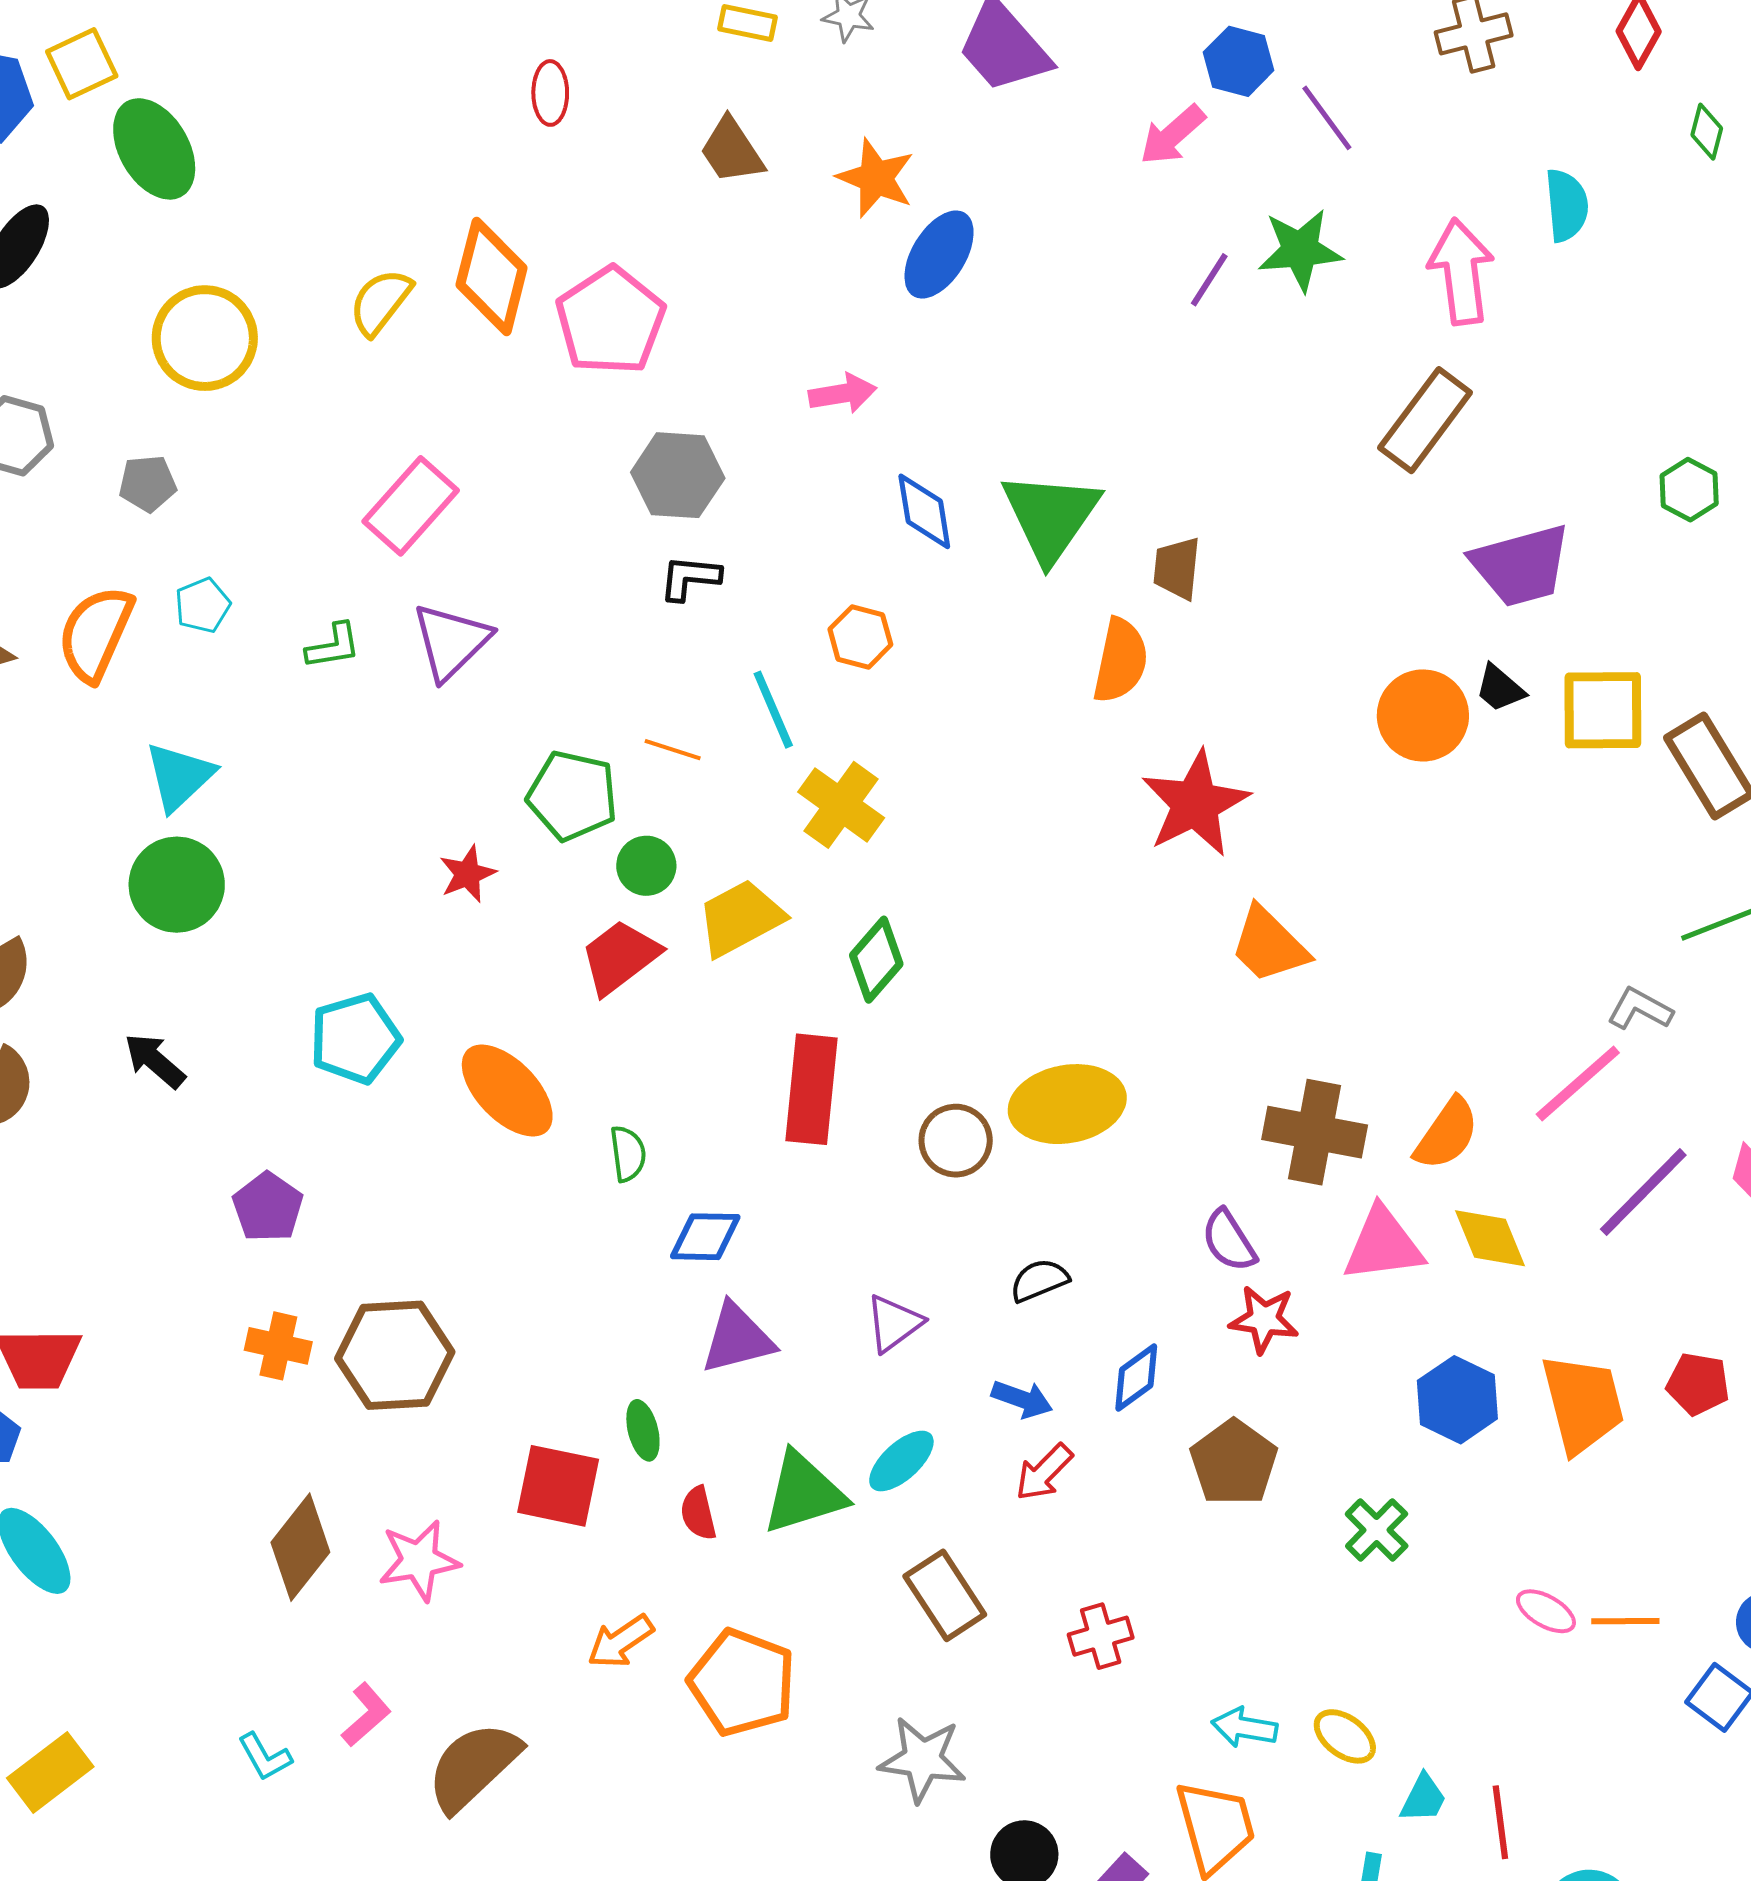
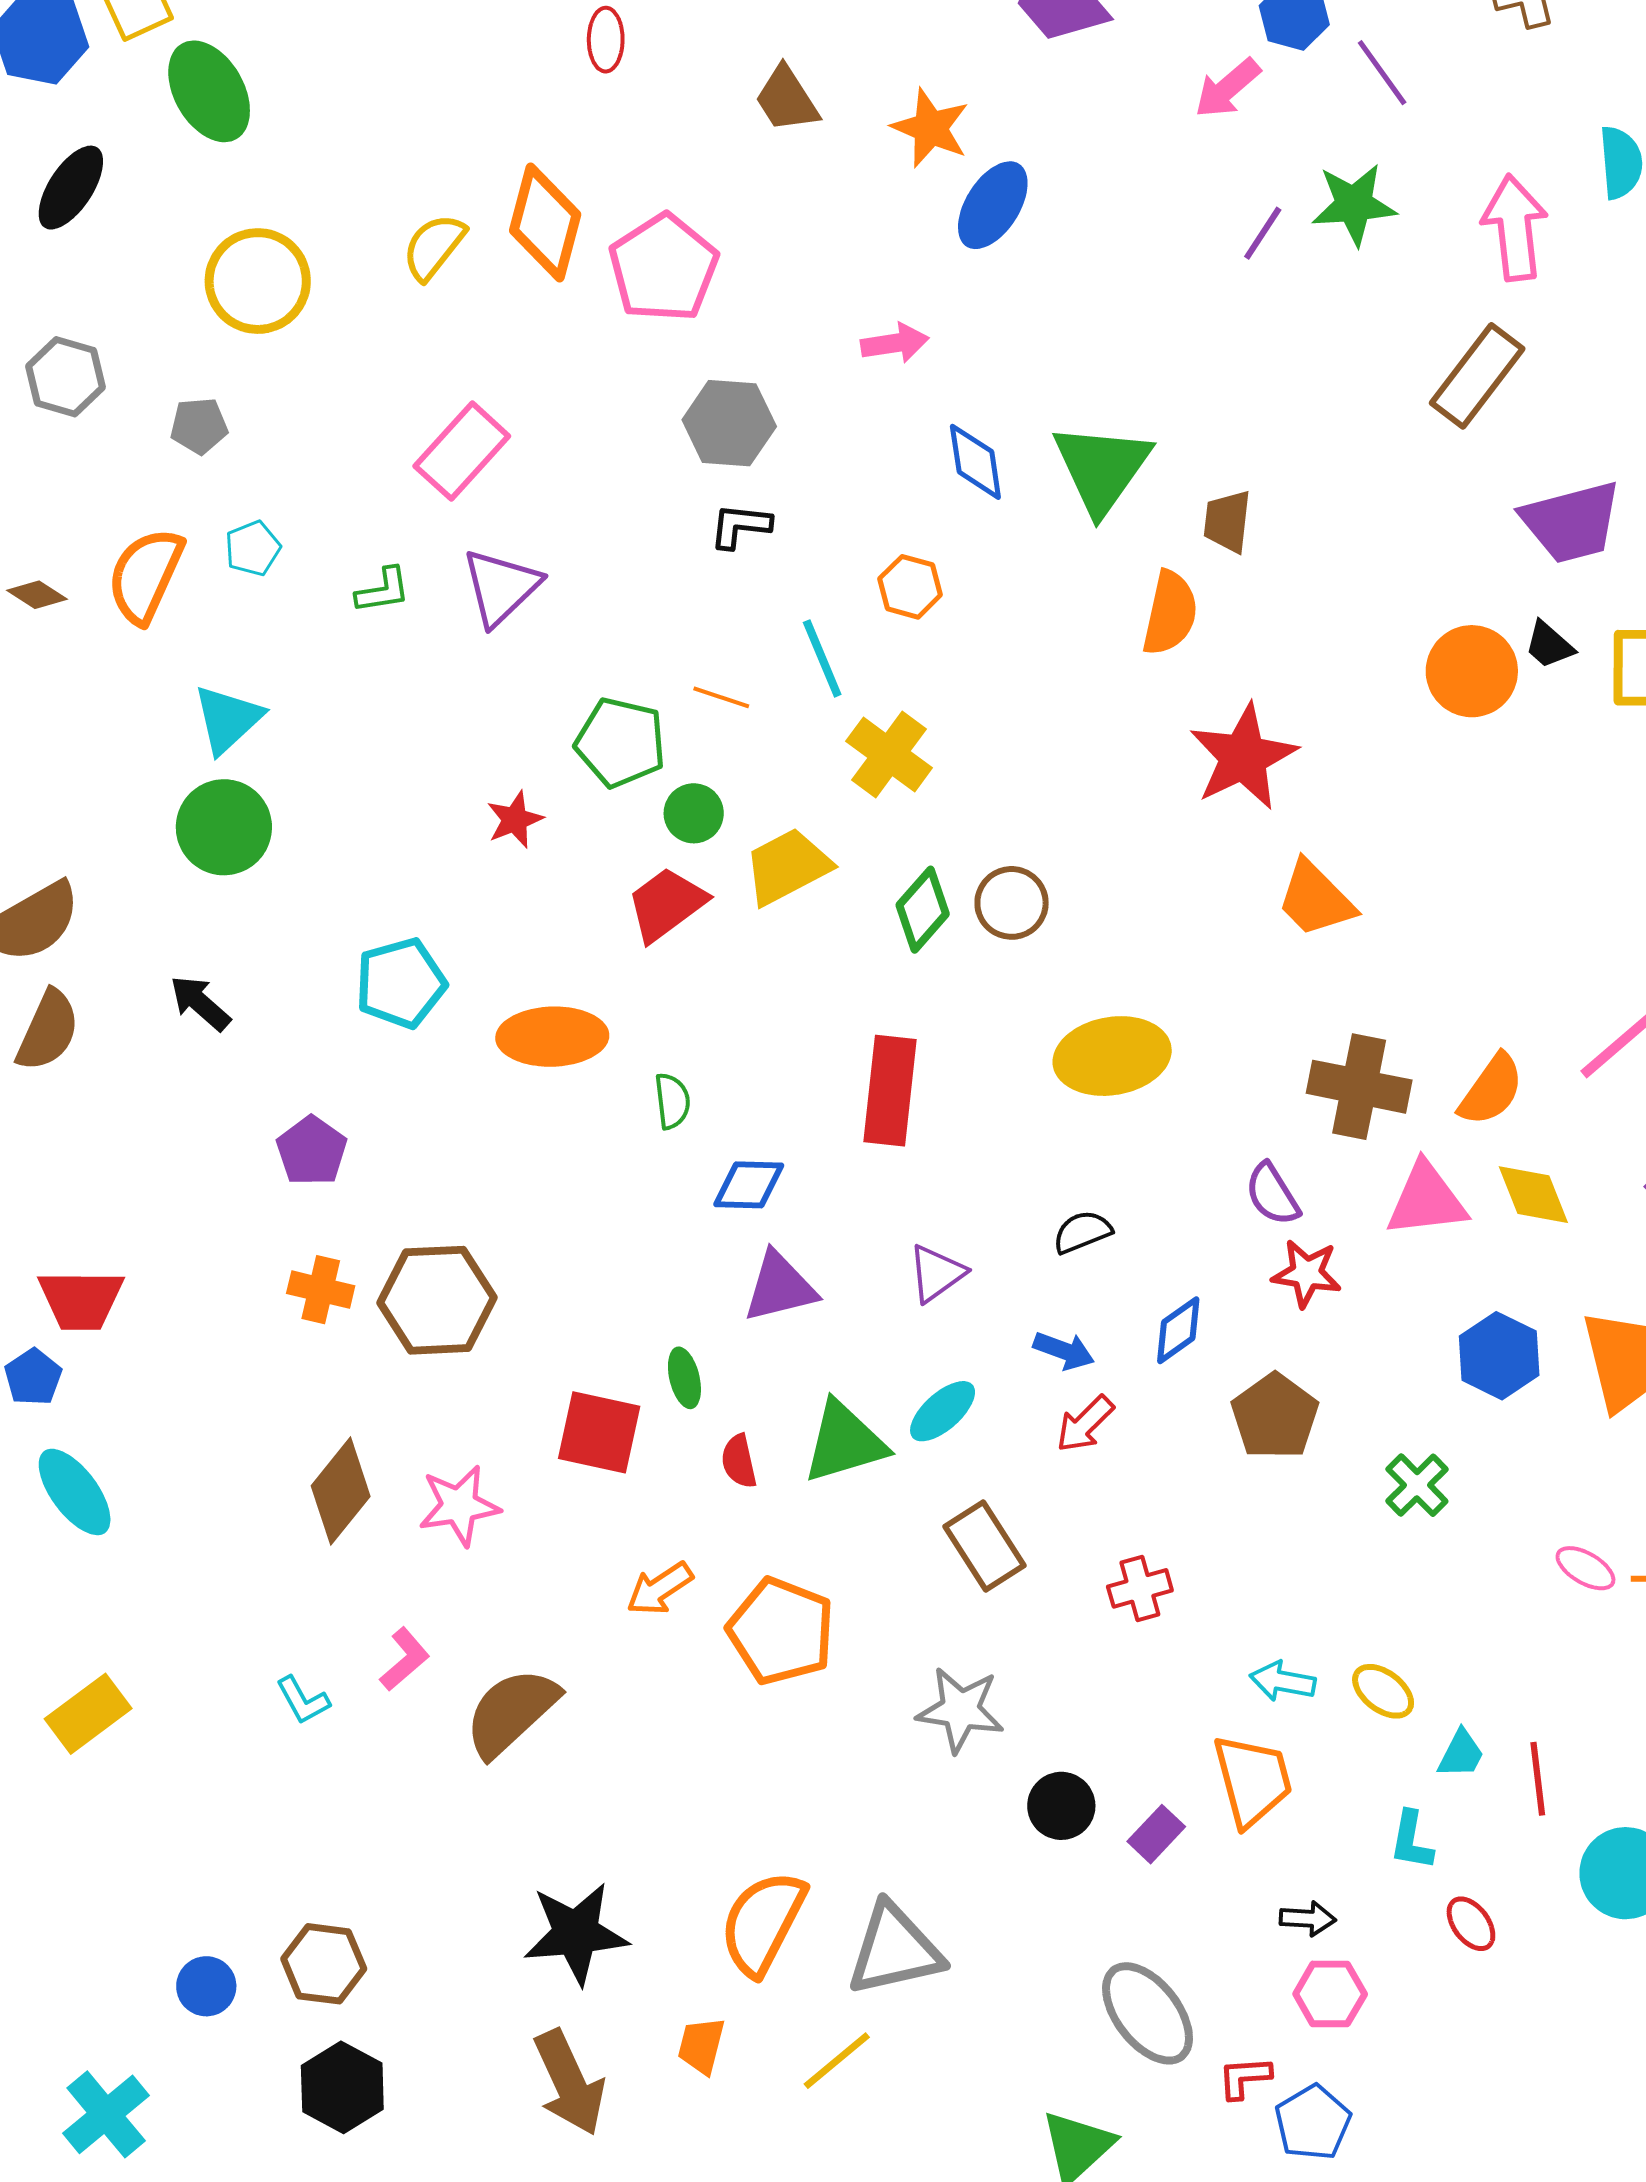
red rectangle: (811, 1089) -> (890, 1091), moved
orange ellipse: (507, 1091) -> (552, 1037), turned -48
brown circle: (956, 1141) -> (1012, 903), moved

